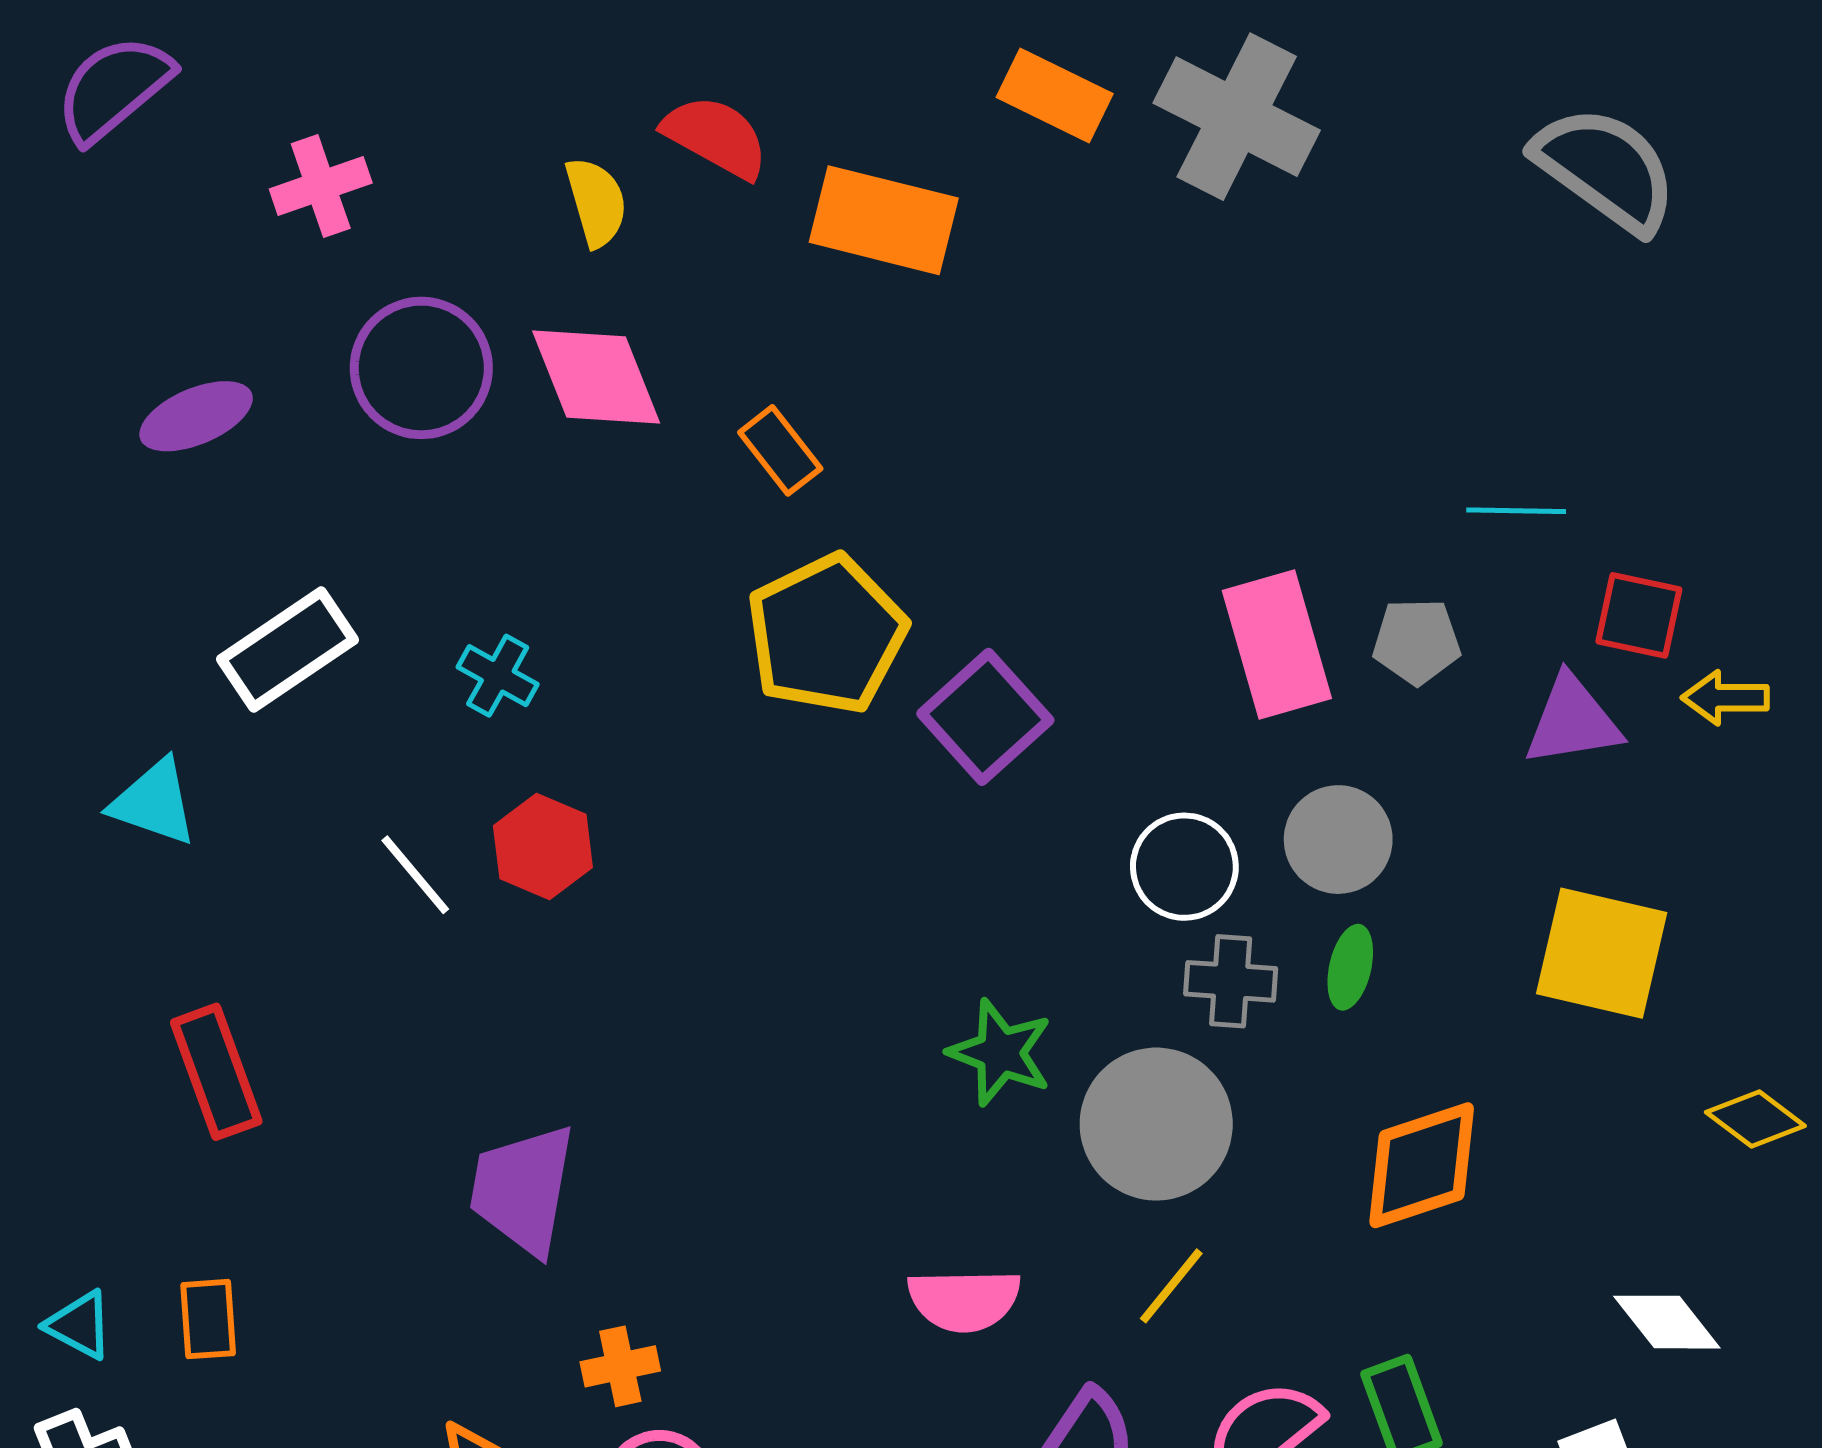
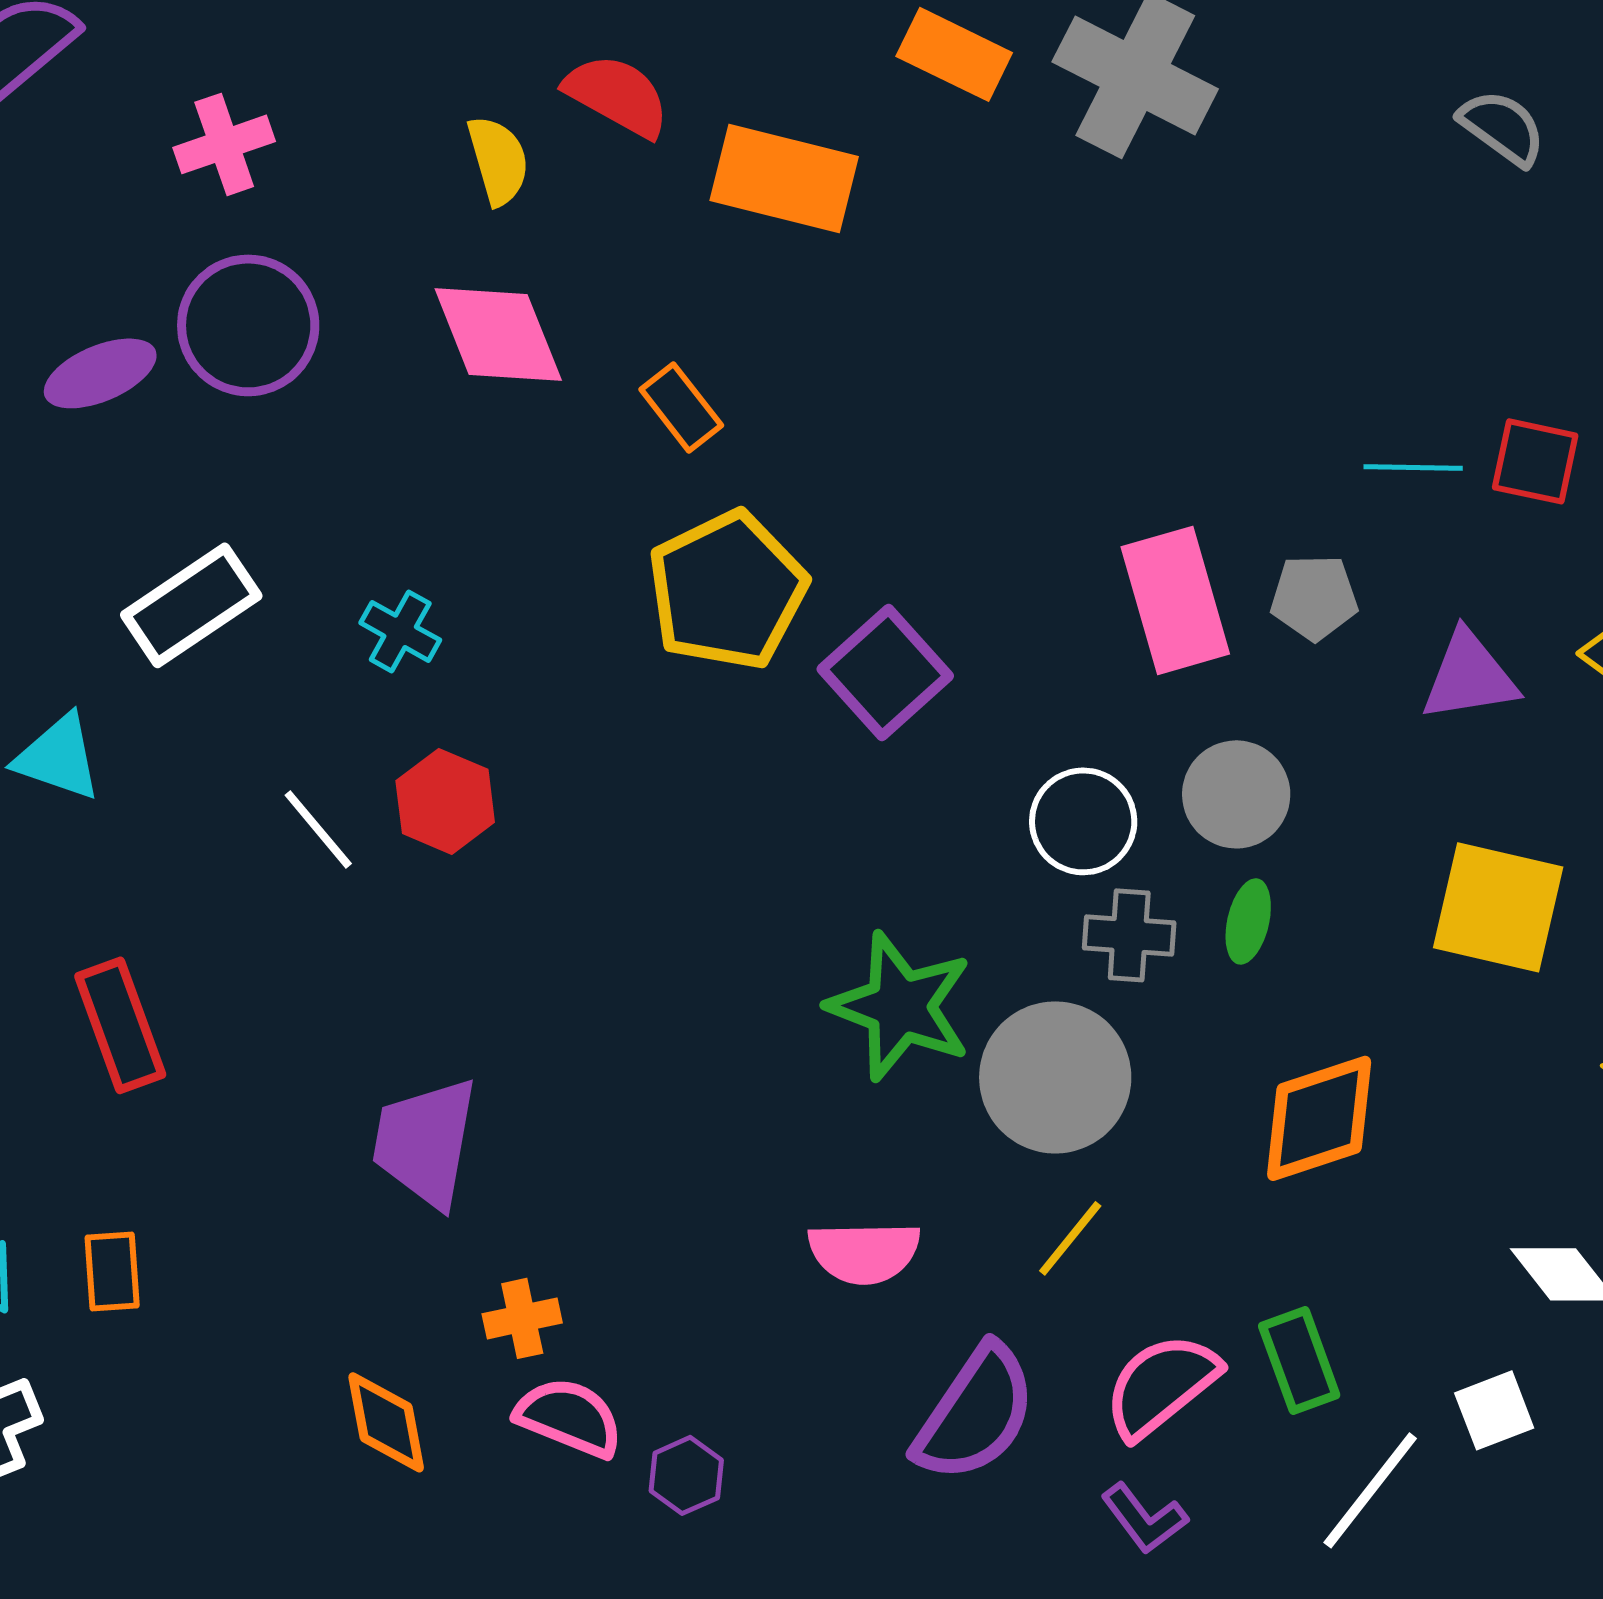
gray semicircle: (1606, 169) -> (1502, 127), size x0.6
purple circle: (421, 368) -> (248, 325), moved
red square: (1639, 615) -> (1535, 461), moved
green star: (1000, 1053) -> (900, 1006), size x1.4

